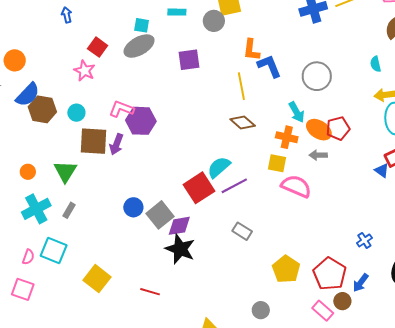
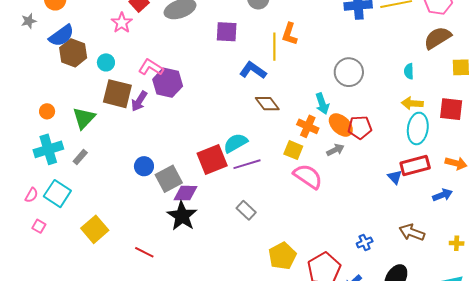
blue L-shape: (269, 66) -> (253, 70), moved, turned -44
yellow line: (241, 86) -> (274, 47), moved
gray arrow: (318, 155) -> (335, 150), turned 144
pink square: (23, 289) -> (39, 226), moved, size x0.6

